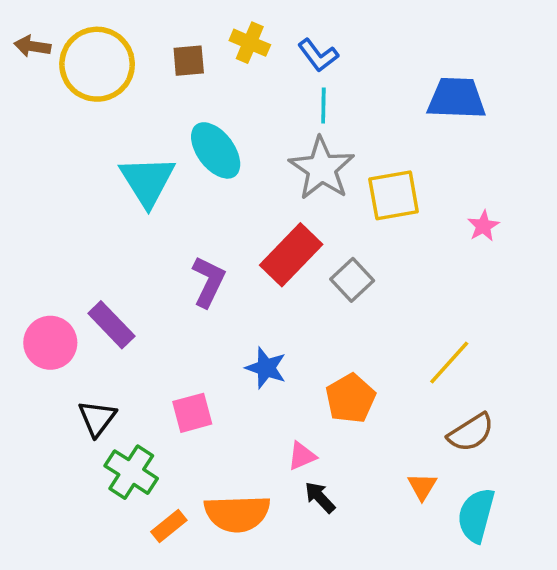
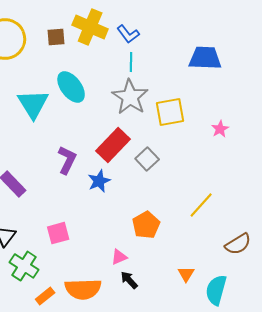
yellow cross: (250, 43) -> (90, 27), size x1.6
blue star: (266, 368) -> (99, 181), moved, turned 30
brown semicircle: (471, 433) -> (238, 244), moved

